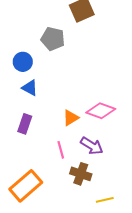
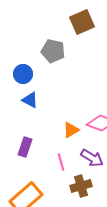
purple rectangle: (25, 124) -> (25, 147), moved
brown cross: (81, 174) -> (81, 186), turned -35

